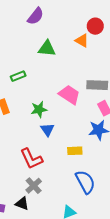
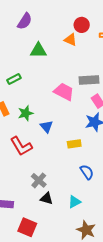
green star: (39, 109) -> (26, 113), moved
red L-shape: (31, 159) -> (21, 146), moved
blue semicircle: (85, 182) -> (87, 172), size x0.7
black triangle: (22, 204) -> (47, 198), moved

